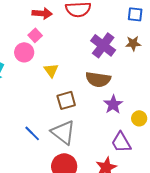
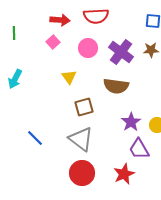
pink circle: (24, 52) -> (88, 48), moved
purple star: (113, 104) -> (131, 122), moved
blue line: (32, 133) -> (35, 138), moved

